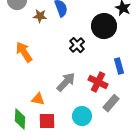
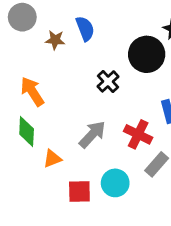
orange triangle: (38, 99) -> (52, 159), turned -32
green diamond: (20, 119) -> (27, 131), moved
red square: (47, 121) -> (79, 192), moved

